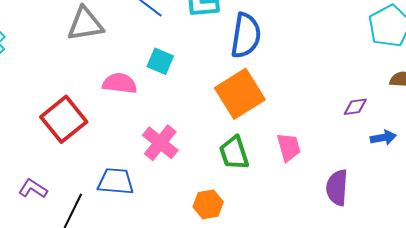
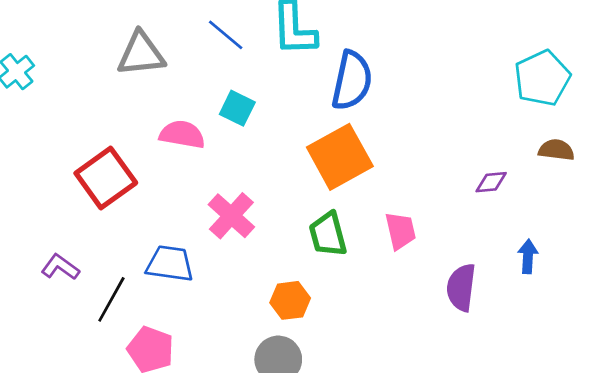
blue arrow: (383, 138) -> (528, 256), moved, turned -80

